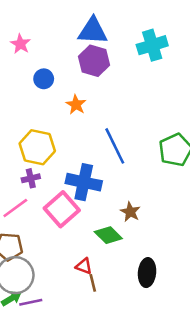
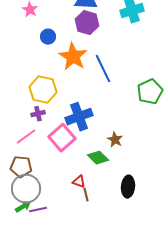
orange star: (76, 105) -> (73, 57), size x1.8
blue line: (115, 146) -> (103, 69), moved
blue cross: (84, 182) -> (79, 117), turned -32

